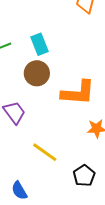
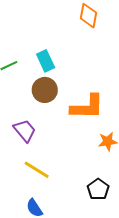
yellow line: (45, 152) -> (37, 170), moved

